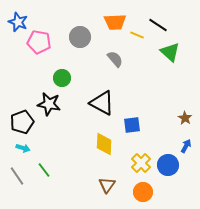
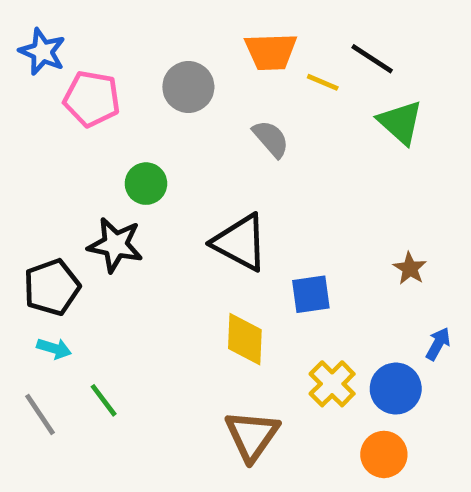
brown star: (185, 118) -> (410, 268), moved
brown triangle: (107, 185) -> (252, 436), size x1.4
orange circle: (143, 192) -> (384, 454), moved

